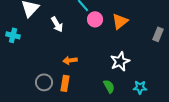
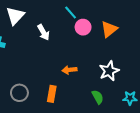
orange arrow: (70, 60) -> (69, 70), moved
gray circle: (44, 82) -> (19, 93), moved

